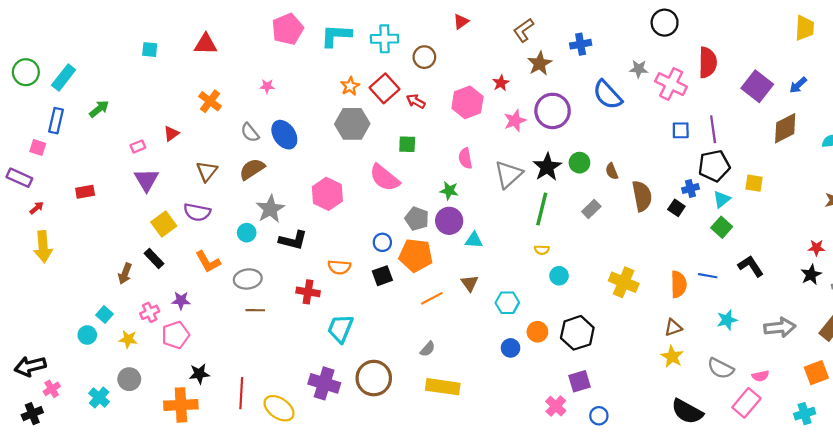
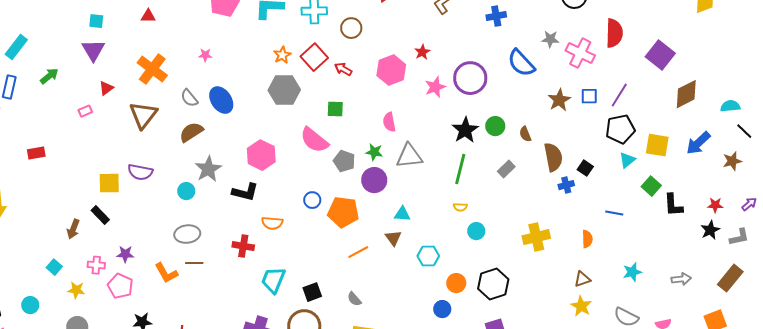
red triangle: (206, 44) -> (148, 16), size x0.7
brown star: (540, 64) -> (559, 100), moved
blue arrow: (798, 85) -> (698, 143), moved, size x1.5
orange cross: (210, 101) -> (152, 69), size x1.4
purple line: (713, 129) -> (619, 95), turned 40
red triangle: (171, 134) -> (106, 88), moved
brown triangle: (207, 171) -> (143, 115), moved, size x1.4
gray triangle: (508, 174) -> (409, 156), moved, turned 36
purple triangle: (146, 180) -> (93, 50), moved
yellow square: (754, 183) -> (657, 145), size x1.4
blue cross: (690, 188) -> (566, 185), moved
gray pentagon: (417, 219) -> (344, 161), moved
yellow square: (164, 224) -> (109, 183), turned 35
green square: (722, 227) -> (651, 186), moved
black L-shape: (293, 240) -> (245, 192), moved
cyan triangle: (474, 240) -> (402, 214), moved
orange L-shape: (208, 262) -> (166, 273), moved
black L-shape: (751, 266) -> (673, 205), moved, turned -150
black square: (382, 276) -> (312, 292), moved
blue line: (708, 276) -> (614, 213), moved
yellow cross: (624, 282) -> (536, 237), turned -36
orange semicircle: (679, 284) -> (587, 239), size x0.7
pink cross: (150, 312) -> (96, 265), turned 30
gray arrow: (780, 327) -> (681, 279), size x0.7
cyan circle: (87, 335) -> (30, 305), moved
pink pentagon: (176, 335) -> (120, 286), turned -30
blue circle: (511, 348) -> (442, 309), moved
gray semicircle: (428, 349) -> (354, 299), turned 98

